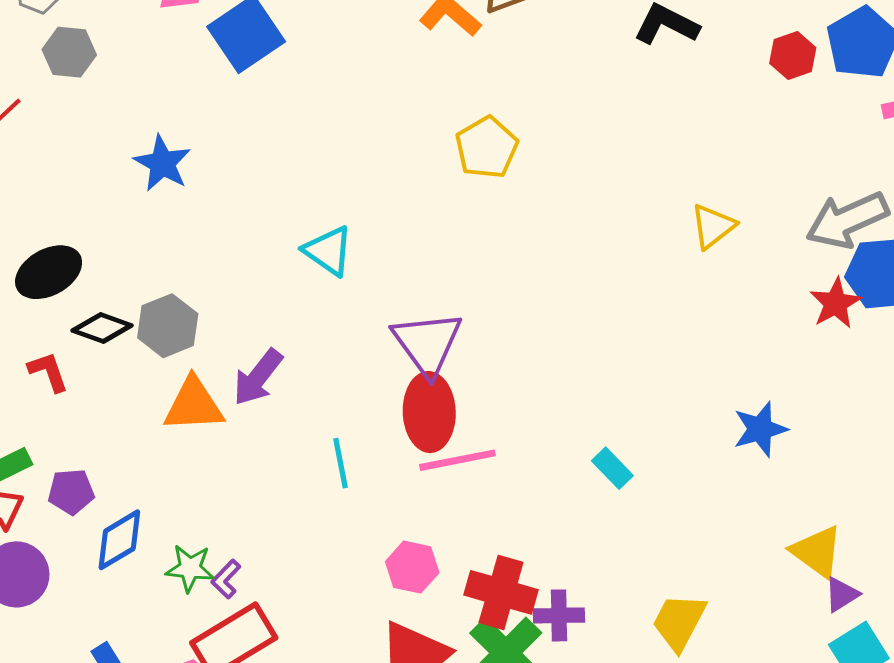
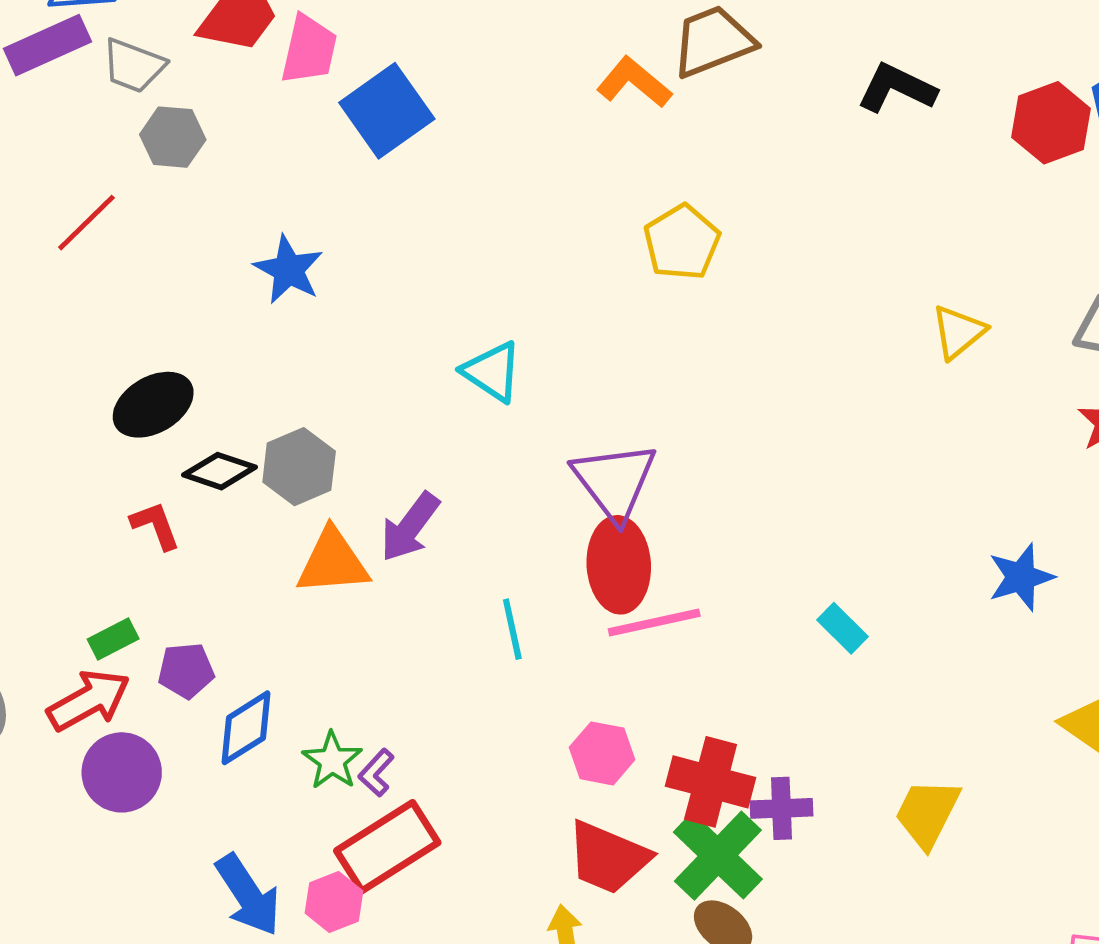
red hexagon: (793, 56) -> (1051, 123), size x1.4
green star: (190, 568) -> (332, 761), turned 30

